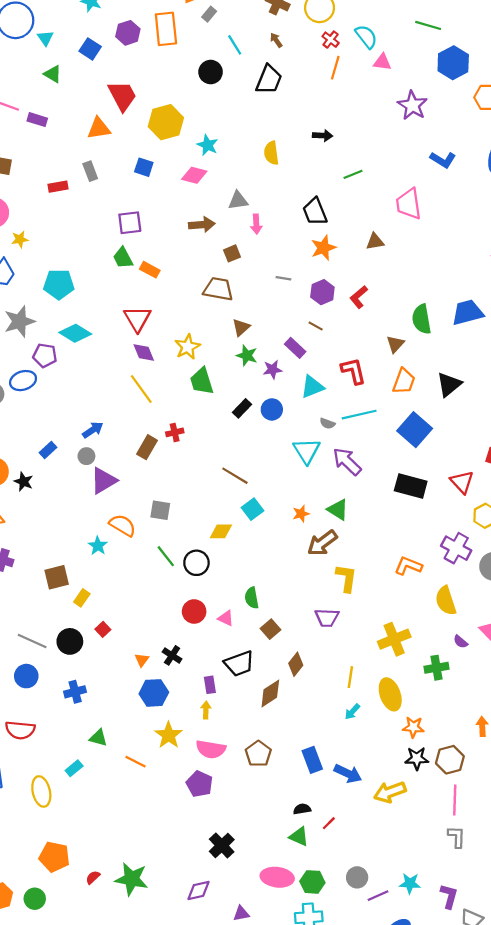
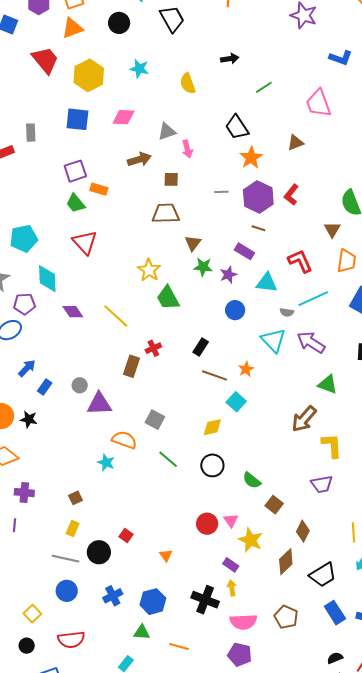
black trapezoid: (269, 80) -> (172, 19), turned -40
orange triangle: (99, 128) -> (72, 28), moved
cyan star: (208, 145) -> (139, 69), moved
blue square: (144, 167) -> (77, 119), size x1.4
gray rectangle: (90, 171) -> (31, 133), turned 30
brown square: (232, 253) -> (171, 179), turned 35
orange rectangle: (150, 270) -> (99, 189), moved
purple hexagon: (322, 292) -> (258, 197), size x1.4
red triangle: (137, 319) -> (85, 242), moved
cyan diamond: (75, 333) -> (47, 279), turned 68
purple diamond: (144, 353) -> (73, 312), moved
cyan triangle: (312, 387) -> (267, 283), turned 40
black rectangle: (242, 408) -> (201, 347), moved
blue arrow: (93, 430) -> (27, 368), moved
purple triangle: (104, 481) -> (99, 404), turned 40
gray square: (160, 510) -> (155, 420), turned 30
green triangle: (338, 510) -> (328, 384), moved
orange star: (301, 514) -> (246, 369), moved
black circle: (196, 563) -> (212, 465), moved
brown square: (57, 577) -> (76, 498), size x0.6
yellow rectangle: (82, 598) -> (73, 529), moved
green semicircle: (252, 598) -> (252, 480), turned -30
red circle: (194, 611) -> (207, 524), moved
pink triangle: (226, 618) -> (231, 521), moved, turned 42
black cross: (172, 655) -> (205, 600), moved, size x1.5
black trapezoid: (239, 664) -> (323, 575), moved
purple rectangle: (210, 685) -> (231, 565), turned -35
blue hexagon: (154, 693) -> (153, 602), moved
yellow star: (169, 735) -> (251, 540), moved

